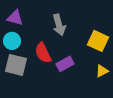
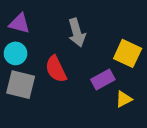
purple rectangle: (65, 64) -> (103, 80), moved
yellow triangle: (102, 71) -> (124, 99), moved

